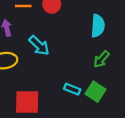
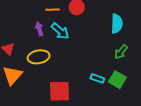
cyan arrow: (39, 45) -> (60, 31), moved

